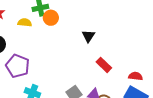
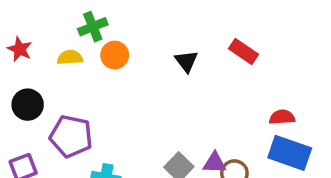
orange circle: (51, 18) -> (115, 55), moved
red rectangle: (104, 65) -> (243, 51), moved

